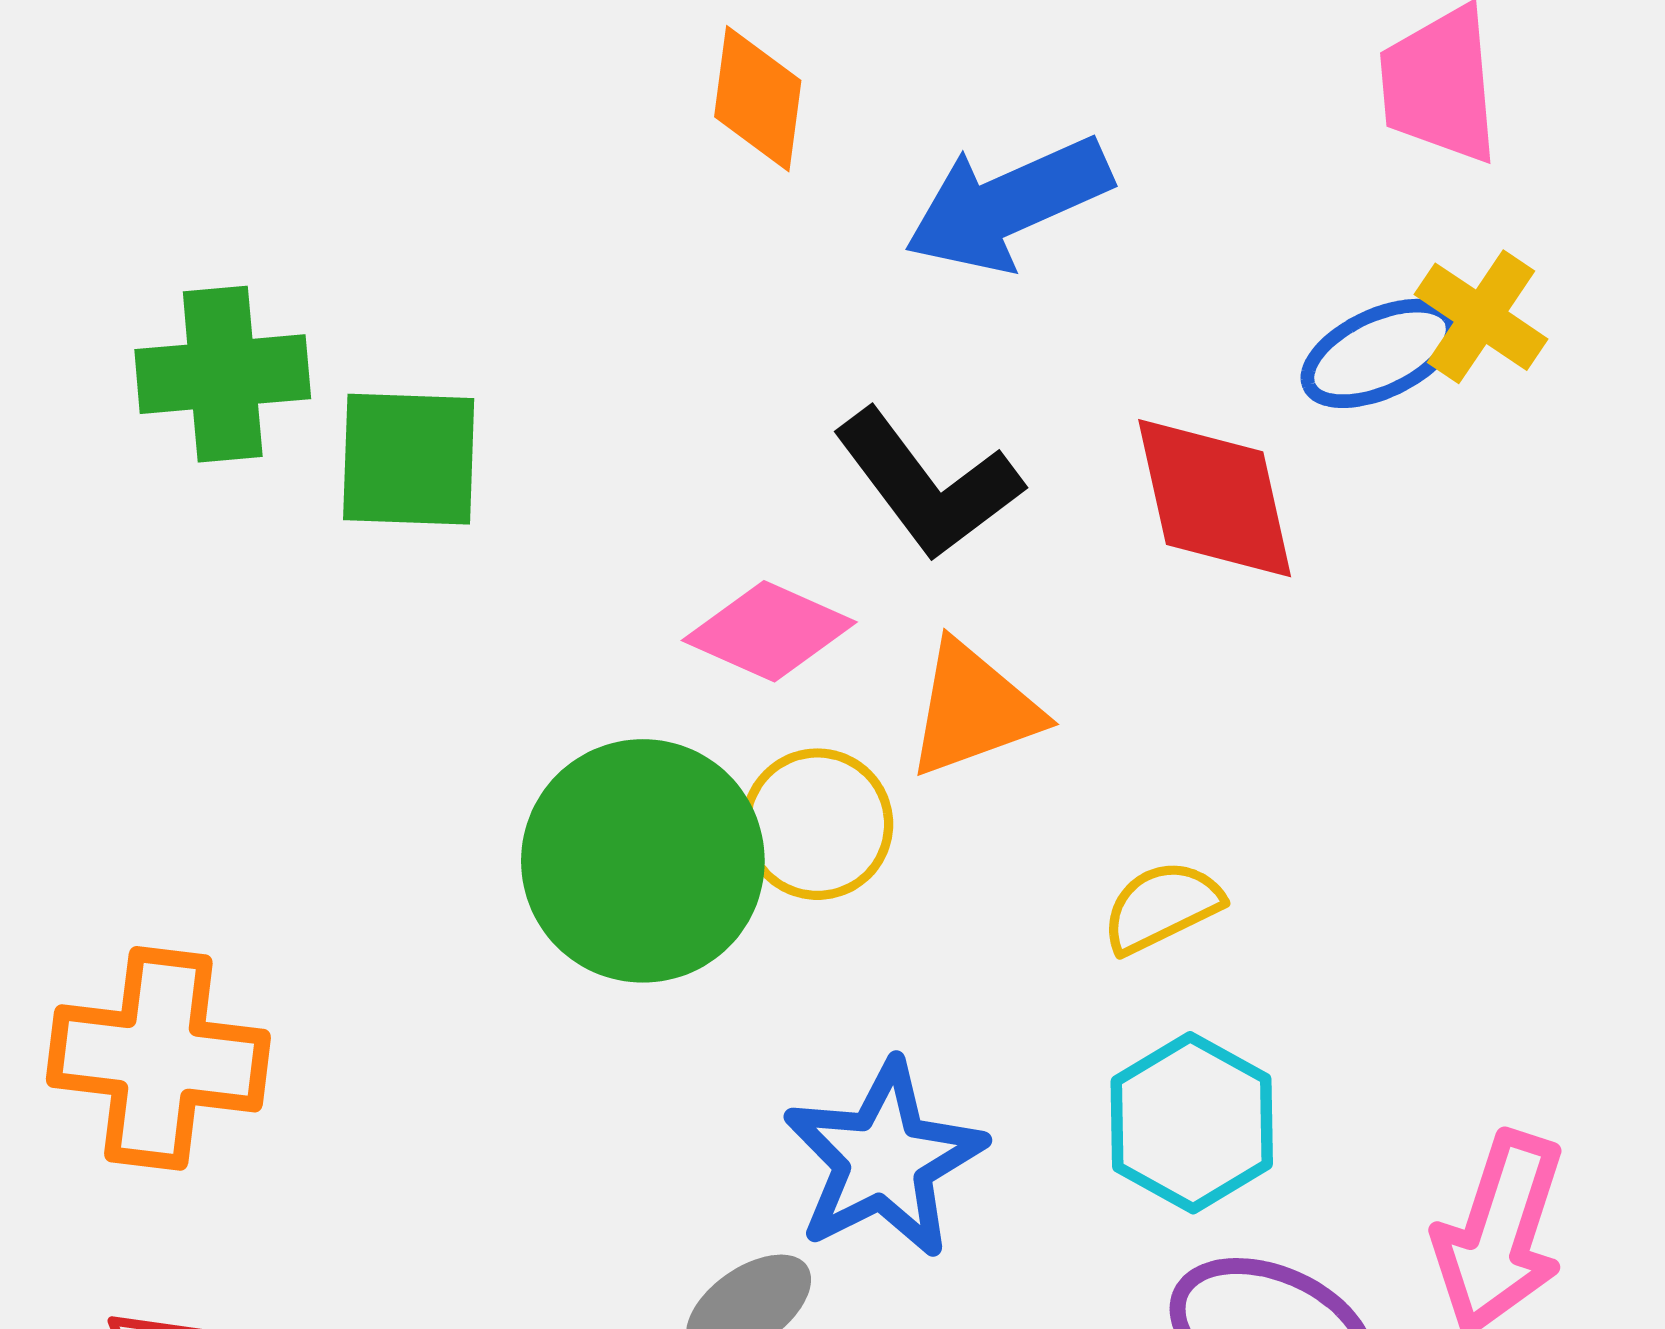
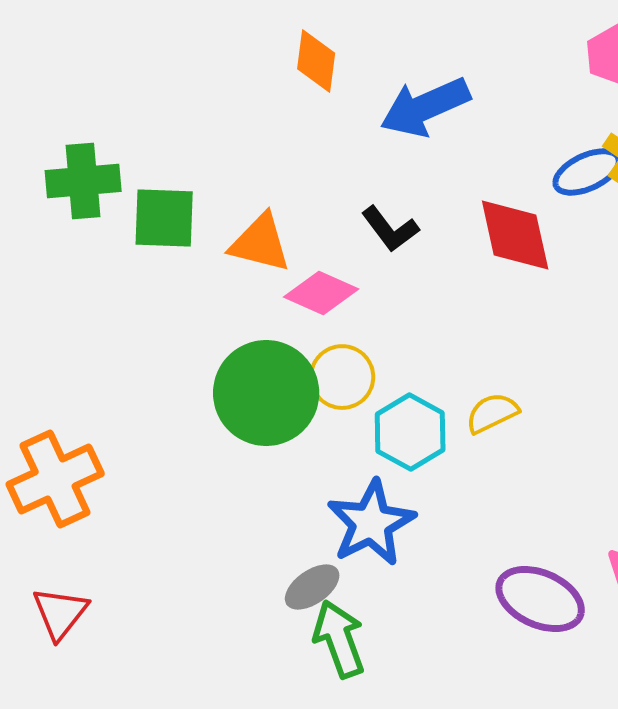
black L-shape: (928, 484) -> (390, 229), size x0.7
orange triangle: (974, 709) -> (260, 243), moved, turned 34
orange cross: (158, 1058) -> (55, 479), turned -32
cyan hexagon: (1192, 1123) -> (410, 432), moved

